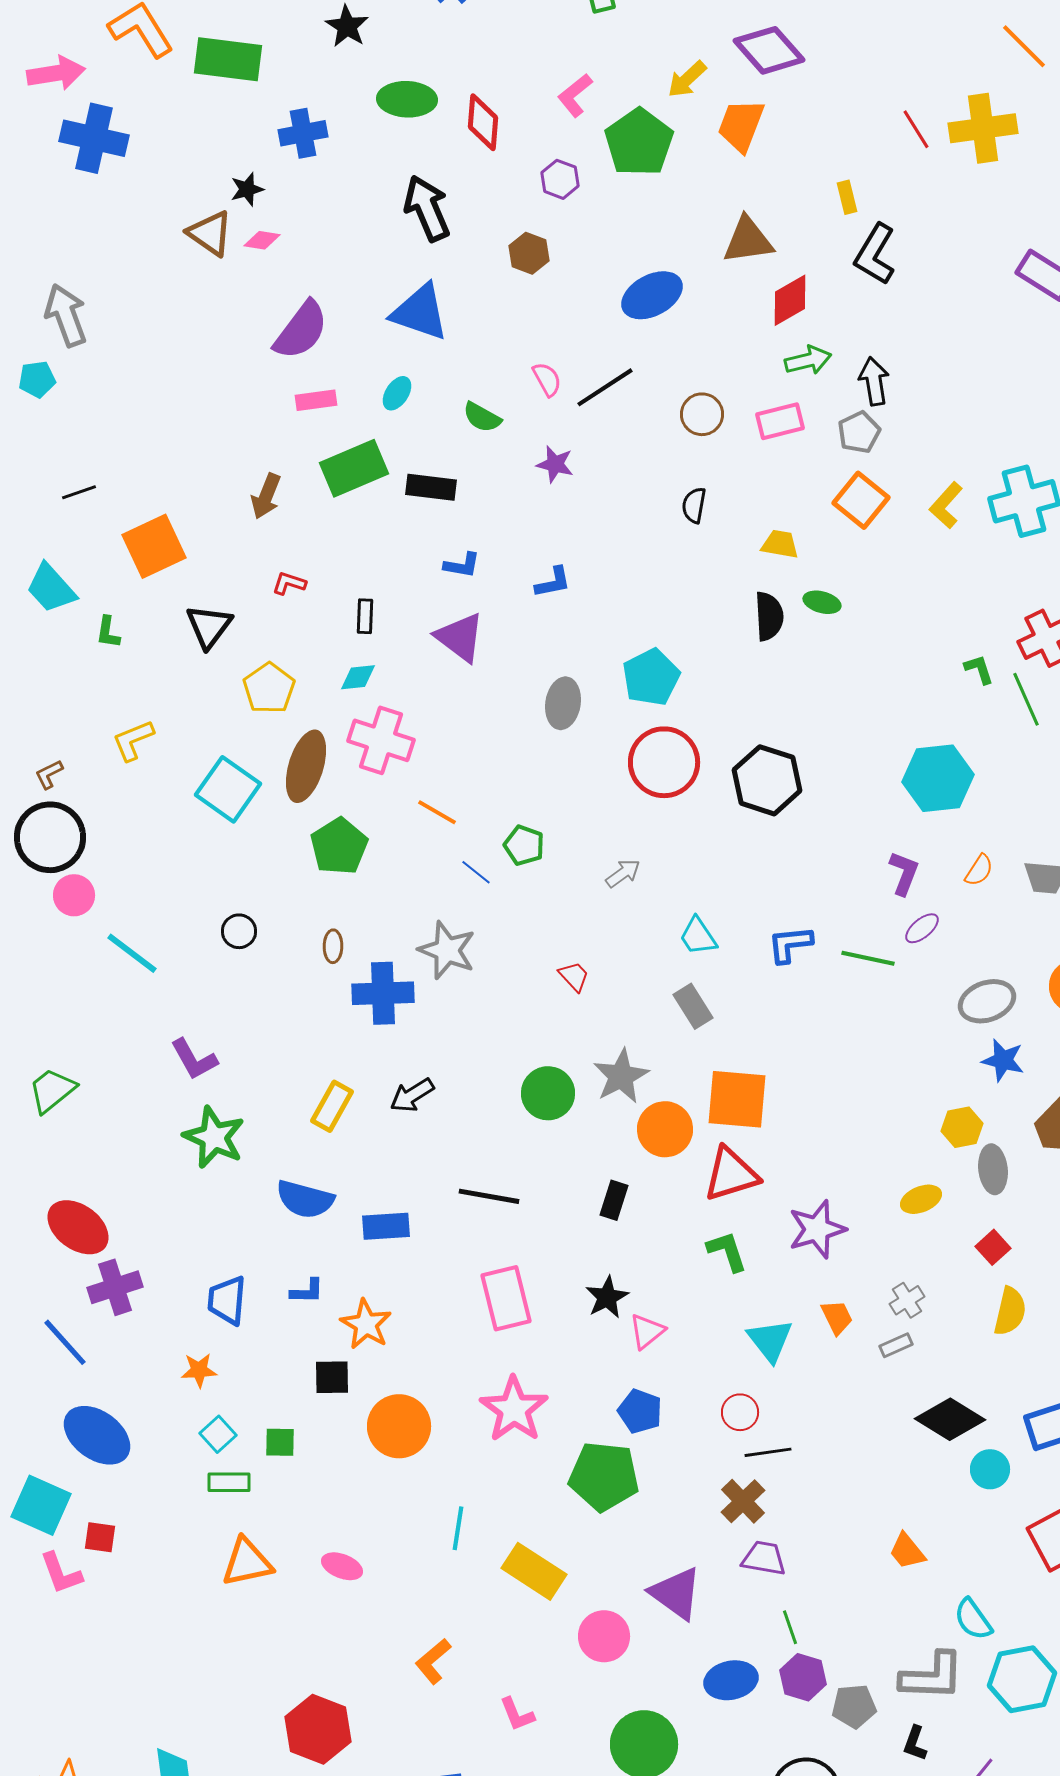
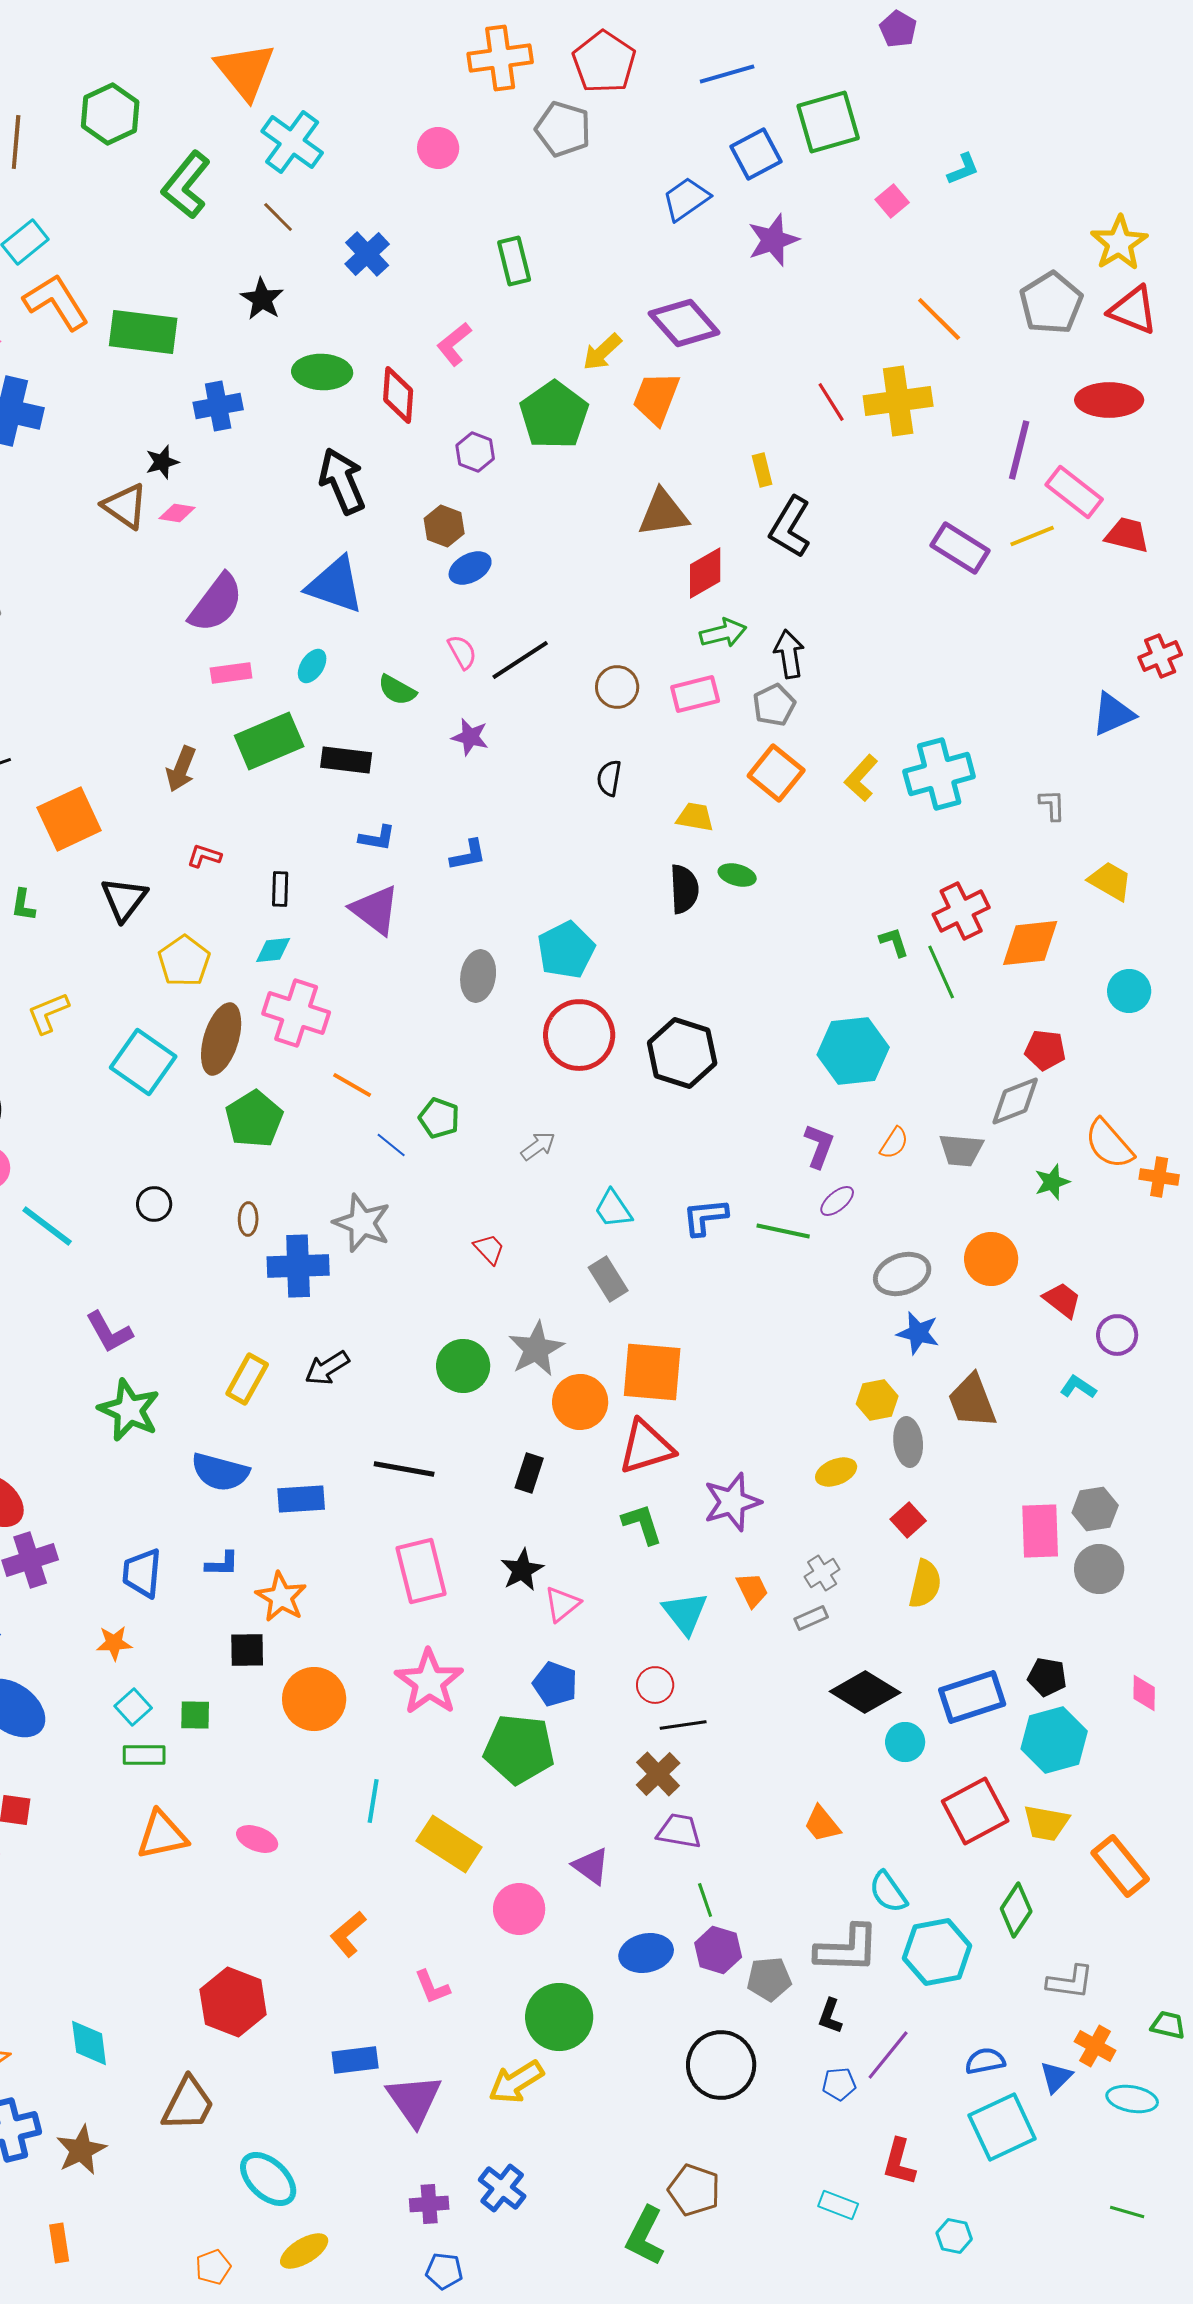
pink L-shape: (575, 95) -> (454, 344), moved
blue ellipse: (652, 295) -> (470, 568), moved, size x0.7
purple triangle: (676, 1593) -> (591, 1866), size x0.7

